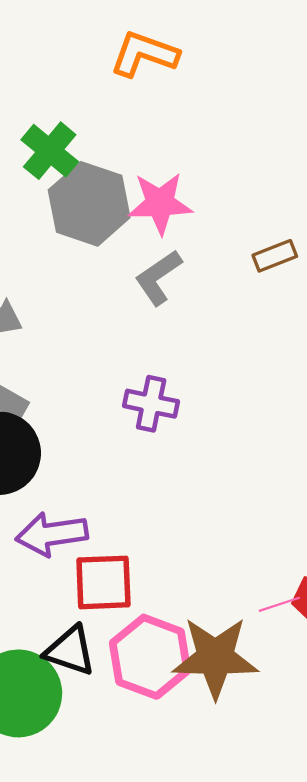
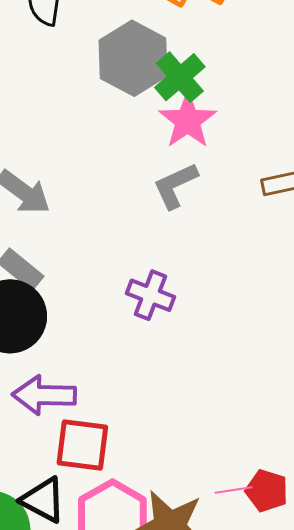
green cross: (50, 151) -> (180, 77), moved
pink star: (160, 203) -> (188, 121), turned 30
gray hexagon: (89, 204) -> (133, 58), moved

